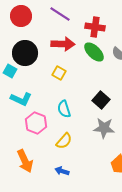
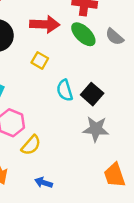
cyan semicircle: (64, 109) -> (65, 90), moved
yellow semicircle: (64, 141) -> (31, 145), moved

